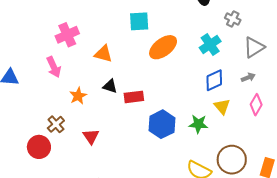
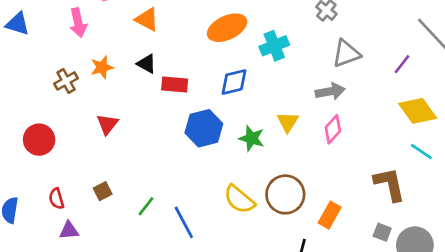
cyan cross: (210, 44) -> (274, 46), moved
gray arrow: (248, 77) -> (330, 91), size x1.5
blue diamond: (214, 80) -> (234, 82), moved
brown cross: (56, 124) -> (66, 81), moved
red circle: (39, 147) -> (39, 140), moved

